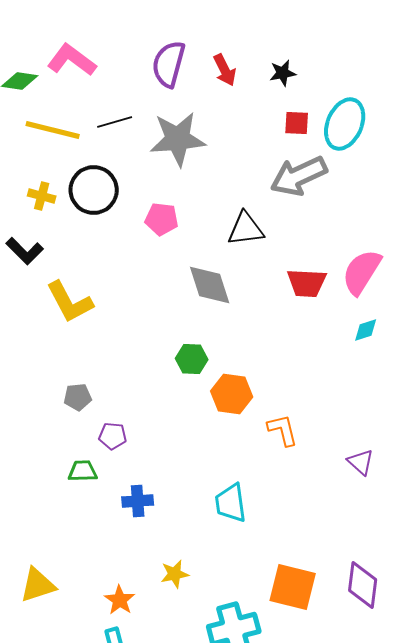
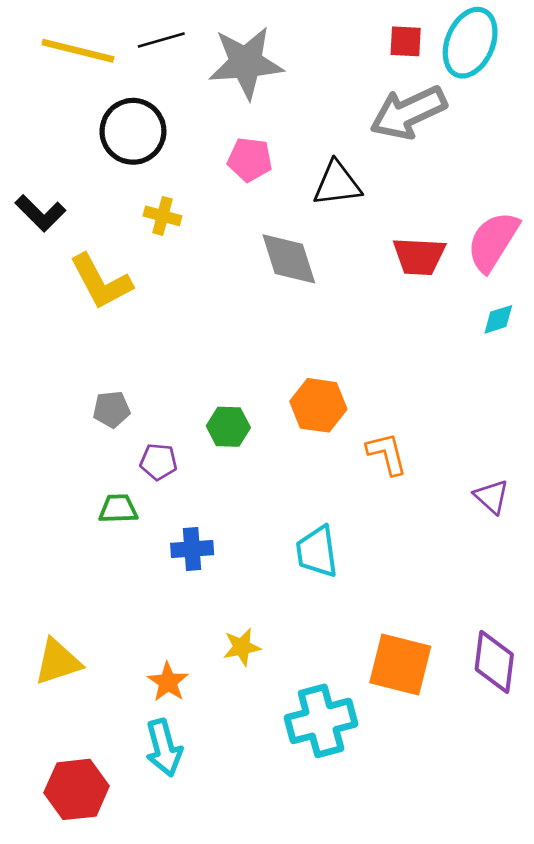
yellow cross: (42, 196) -> (163, 216), moved
pink pentagon: (162, 219) -> (250, 160), moved
green hexagon: (192, 359) -> (228, 427), moved

